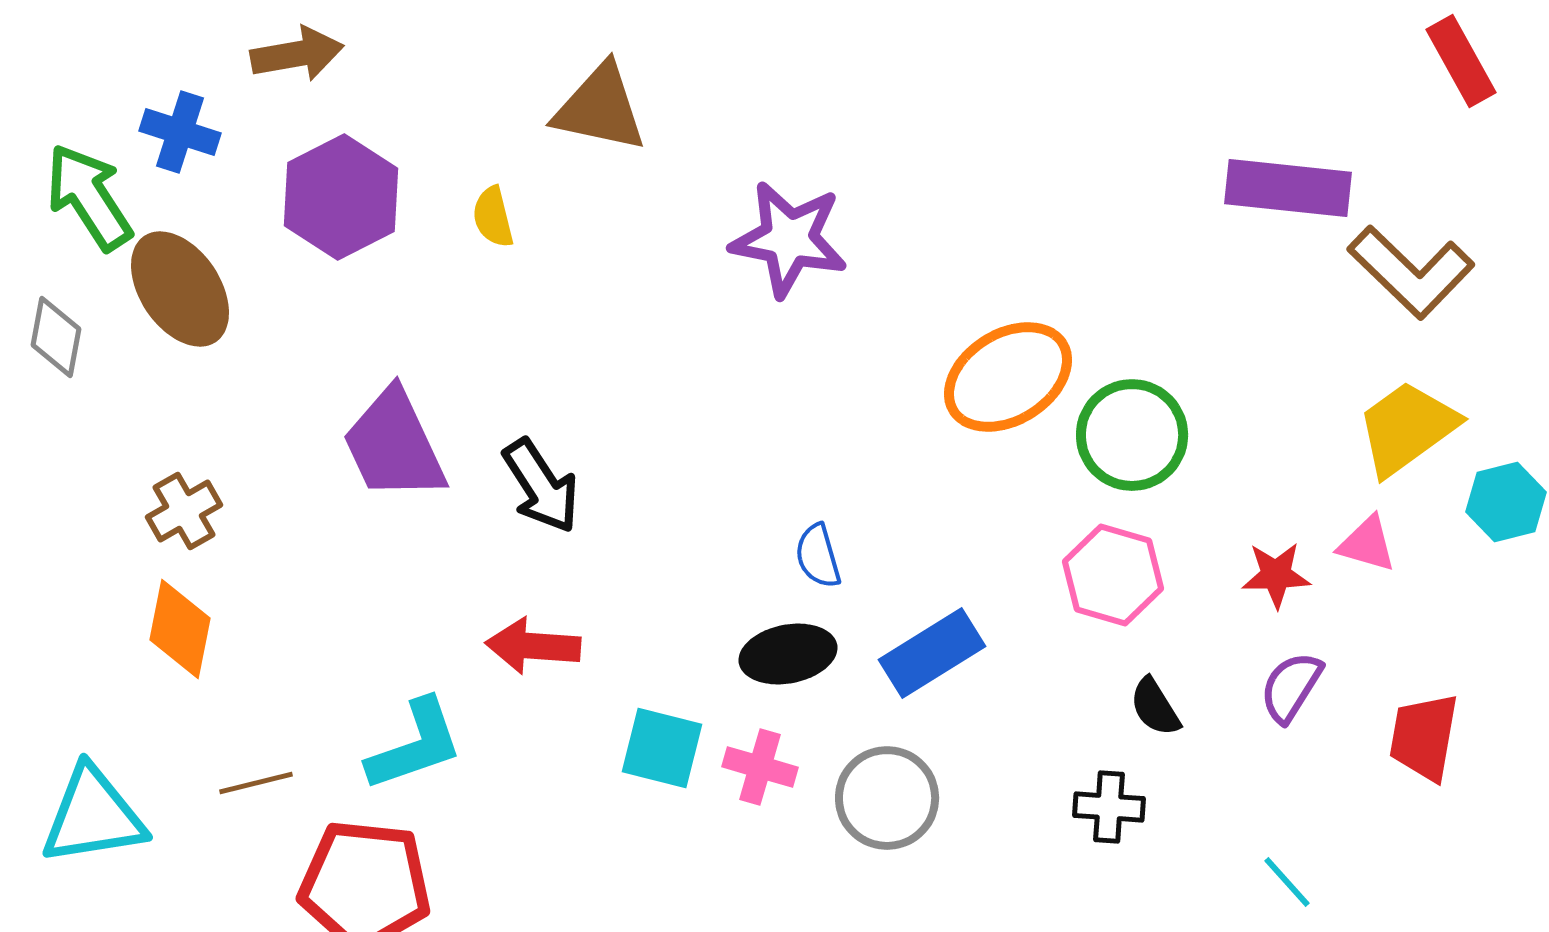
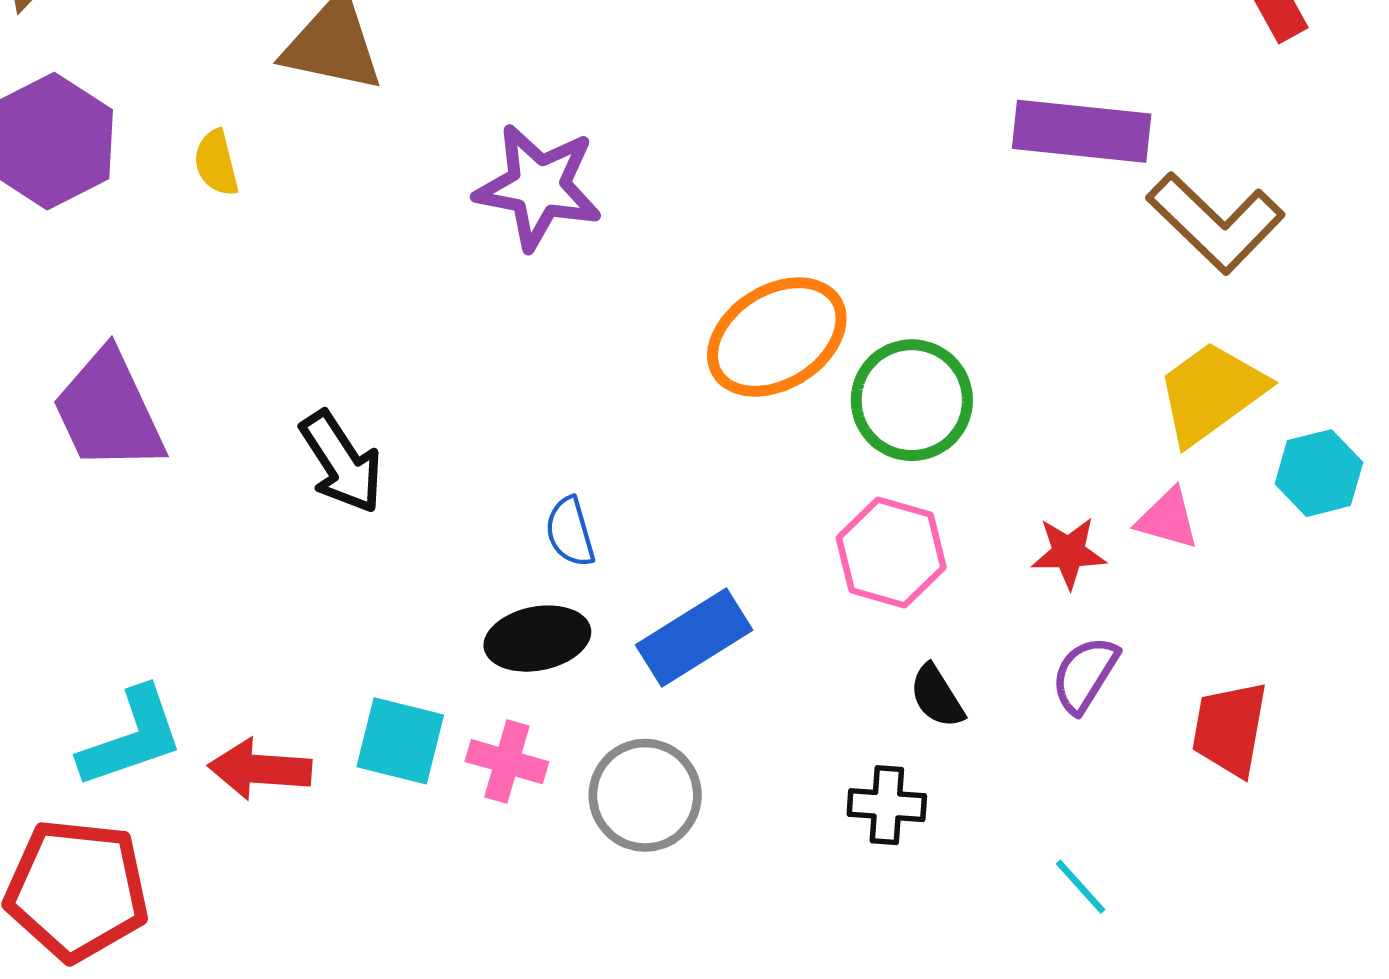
black arrow: (541, 486) -> (341, 462), moved
red arrow: (533, 646) -> (260, 769), moved

